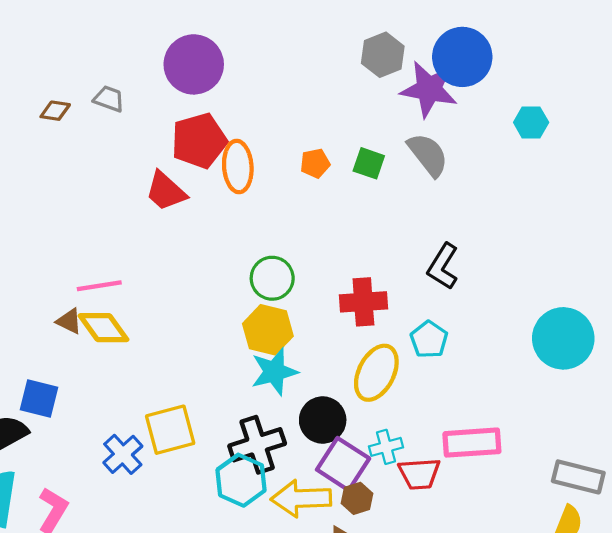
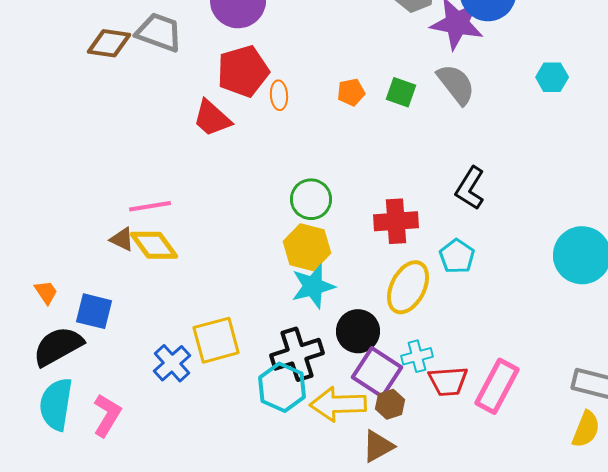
gray trapezoid: (109, 99) -> (159, 32), size x1.6
brown diamond: (55, 111) -> (109, 43), size x1.5
cyan hexagon: (531, 122) -> (552, 77), moved
orange ellipse: (238, 167) -> (279, 95), size x0.6
pink rectangle: (472, 443) -> (497, 386), moved, turned -58

